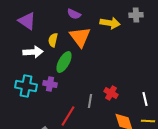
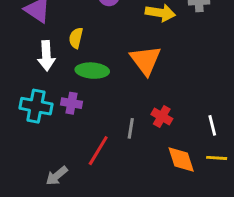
orange triangle: (80, 37) -> (146, 60), moved
white arrow: (33, 52) -> (46, 56), turned 90
green ellipse: (64, 62) -> (92, 71), turned 65

